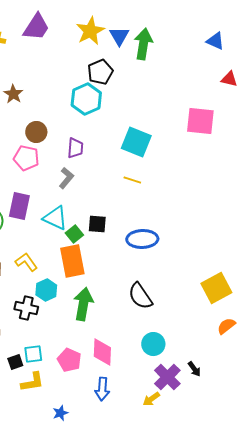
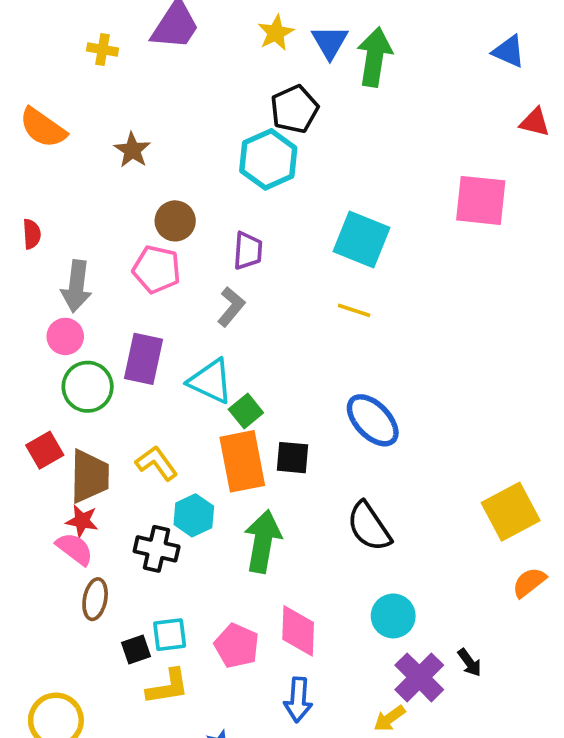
yellow star: (90, 31) -> (276, 33), size x0.7
black square: (97, 224) -> (293, 458), moved
blue ellipse: (142, 239) -> (373, 420), turned 48

